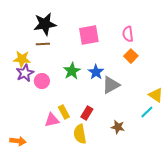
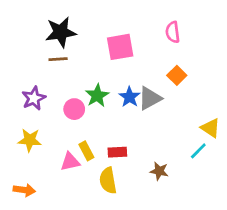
pink semicircle: (128, 34) -> (173, 32), moved
yellow star: (22, 59) -> (30, 140), moved
pink circle: (42, 81) -> (74, 109), moved
gray triangle: (111, 85) -> (150, 98), moved
red rectangle: (87, 113) -> (117, 152), turned 56

